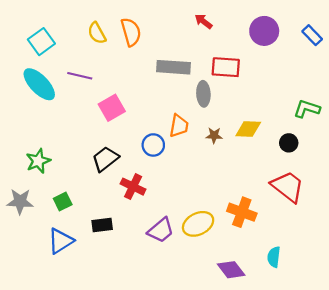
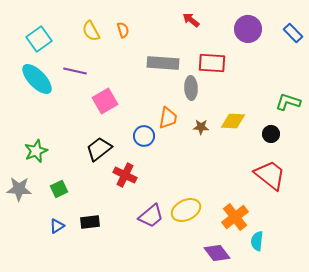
orange semicircle: (131, 32) -> (123, 30), size x0.6
orange cross: (242, 212) -> (235, 217), moved, turned 32
black rectangle: (102, 225) -> (90, 222), moved
blue triangle: (61, 241) -> (57, 226), size x0.6

